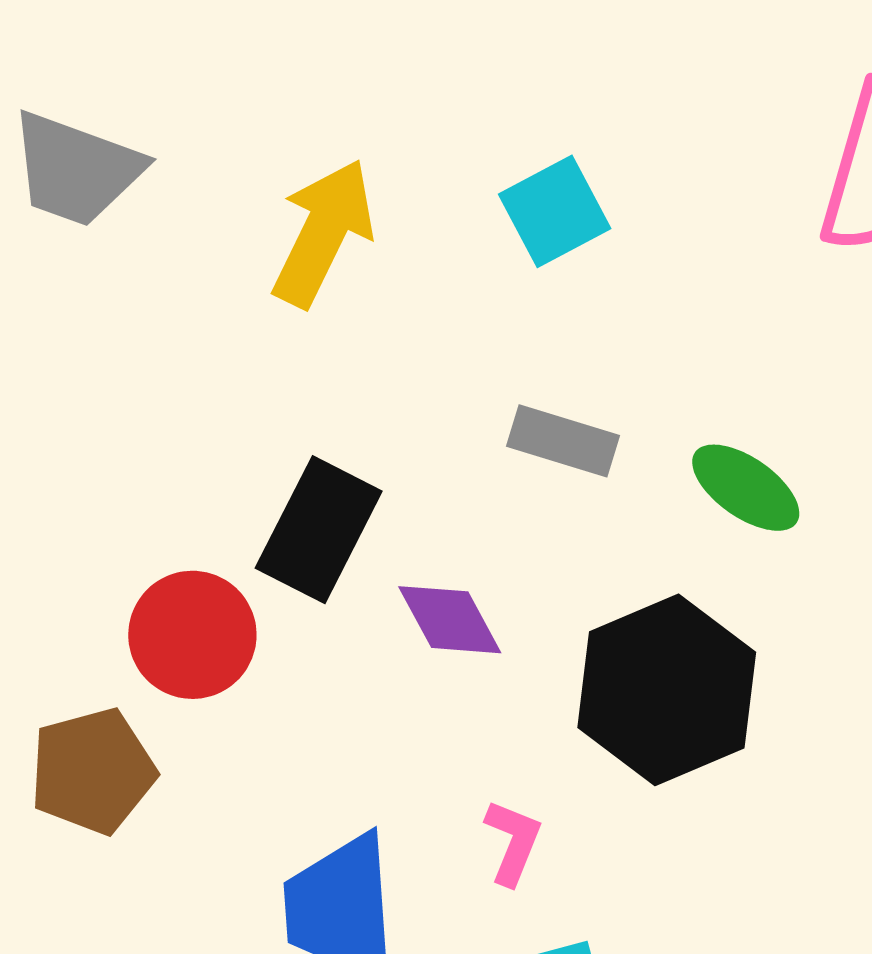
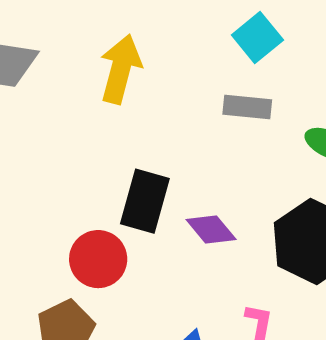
cyan square: (555, 211) -> (257, 37), moved
gray rectangle: (563, 441) -> (247, 107), moved

